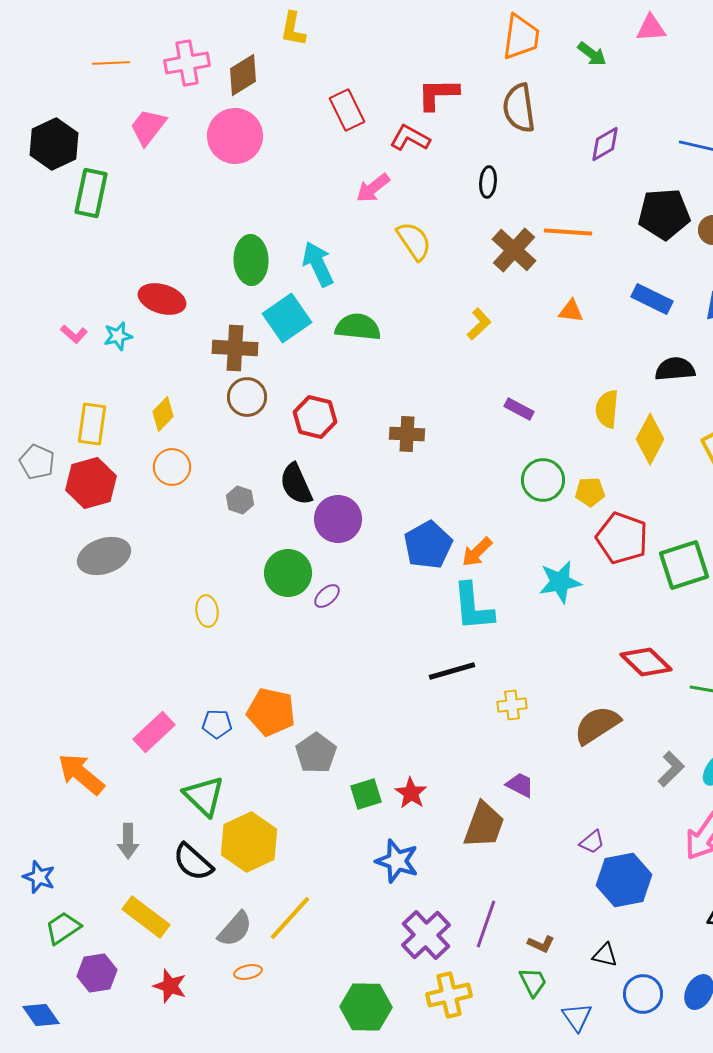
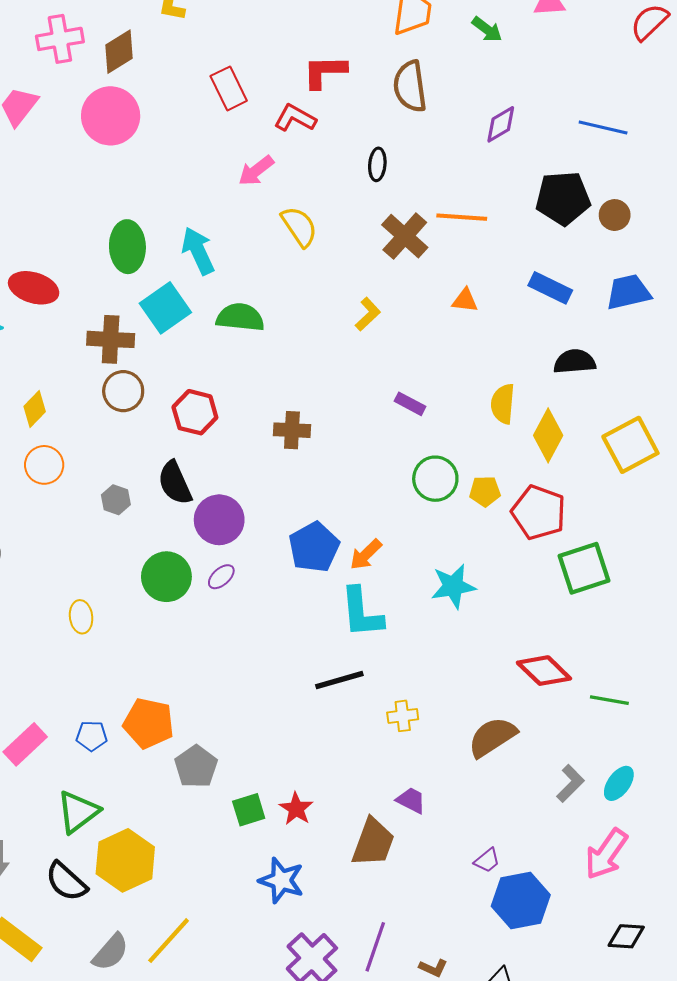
red pentagon: (622, 538) -> (539, 512), moved
purple ellipse: (327, 596) -> (221, 577), moved
green triangle: (204, 796) -> (78, 812), turned 39

